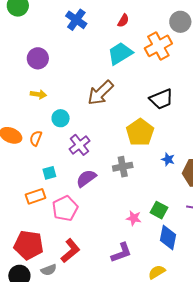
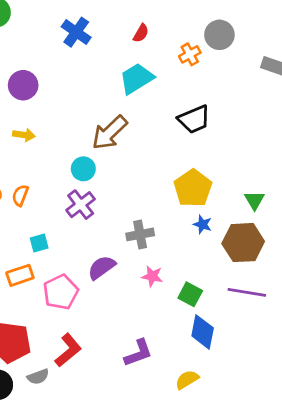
orange cross: (158, 46) -> (190, 54), moved, size x0.6
black trapezoid: (161, 99) -> (194, 119), moved
cyan circle: (61, 118) -> (83, 169), moved
yellow pentagon: (140, 132) -> (193, 188), moved
purple semicircle: (86, 178) -> (102, 267), moved
pink star: (134, 218) -> (152, 276), moved

